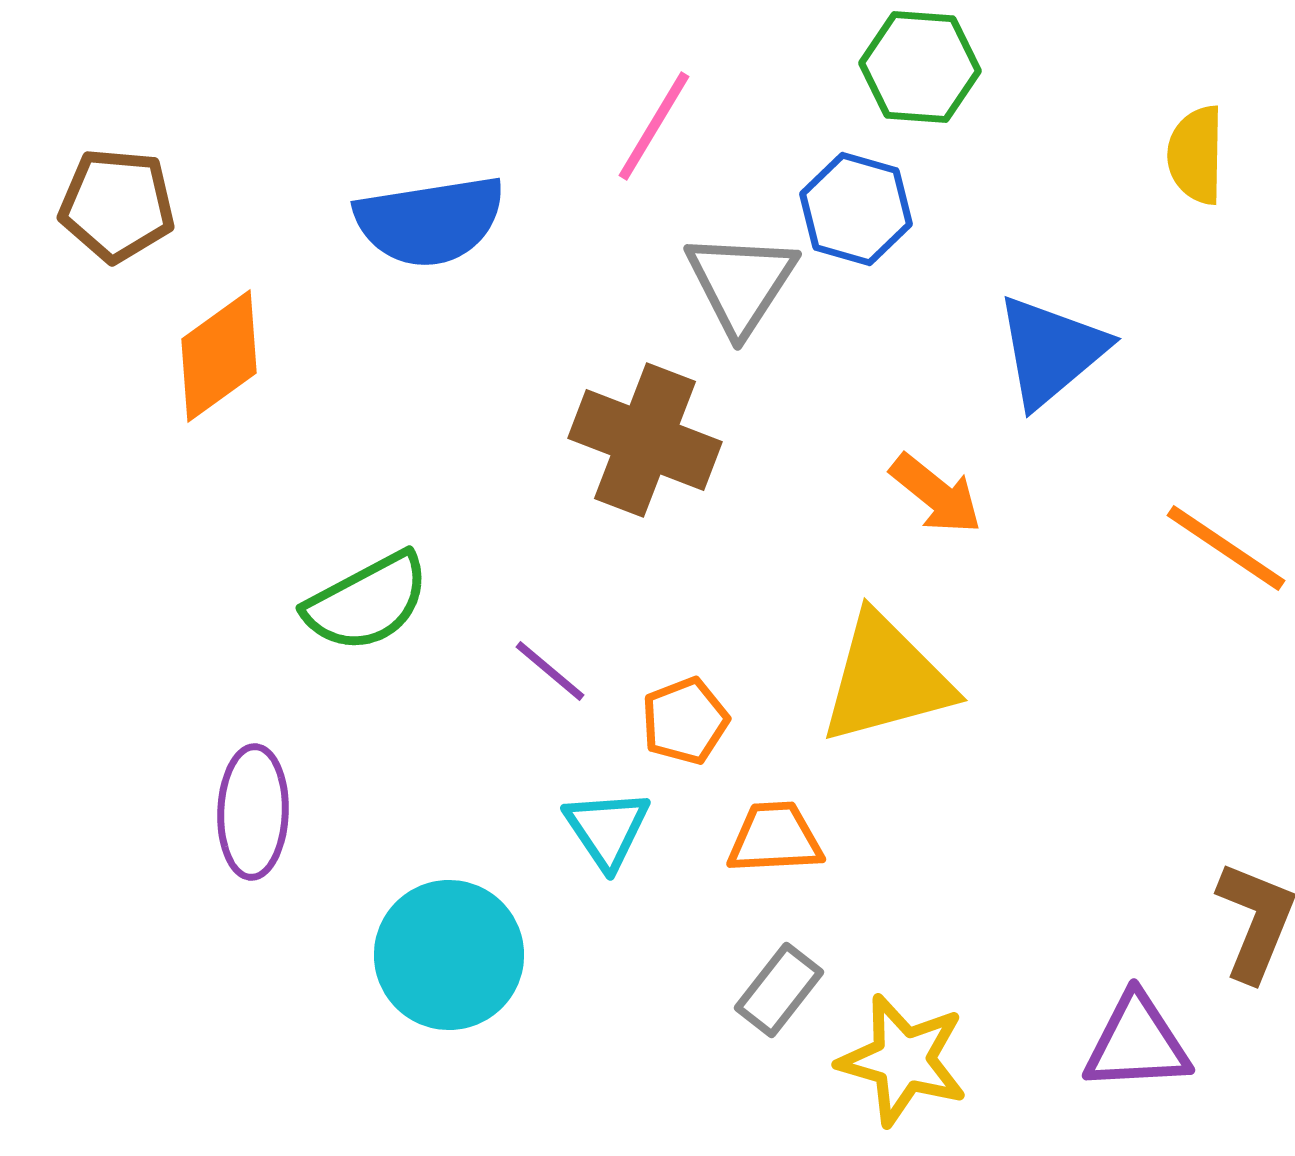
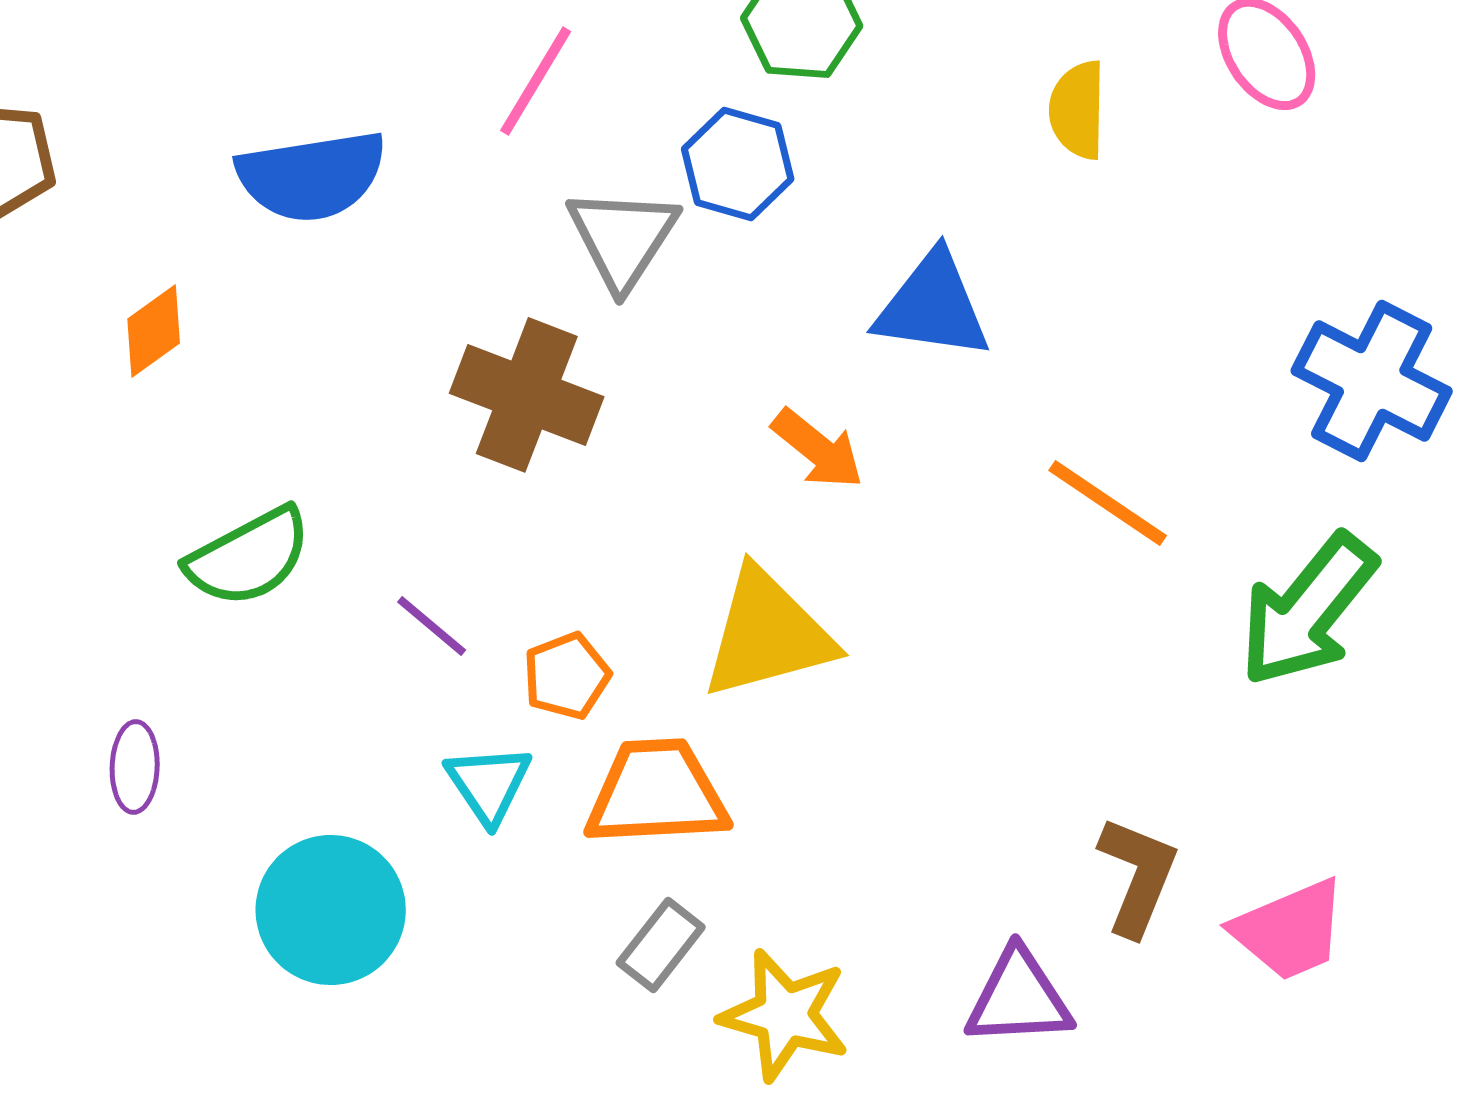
blue triangle: (1051, 351) -> (933, 306), turned 48
orange diamond: (219, 356) -> (154, 331), moved, size x0.7
purple ellipse: (253, 812) -> (135, 767), size x0.7
orange trapezoid: (775, 838) -> (657, 793), size x1.5

